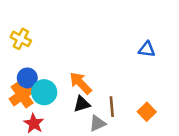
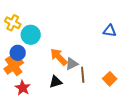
cyan circle: (44, 92) -> (31, 35), moved
black triangle: (82, 104) -> (56, 82), moved
gray triangle: (97, 123) -> (72, 64), moved

